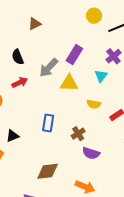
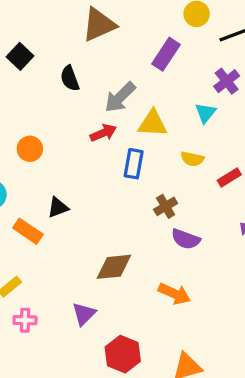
brown triangle: (35, 24) -> (99, 25), size x1.6
purple rectangle: (74, 55) -> (166, 54), moved
red arrow: (20, 82) -> (103, 133), moved
blue rectangle: (48, 123) -> (134, 164), moved

